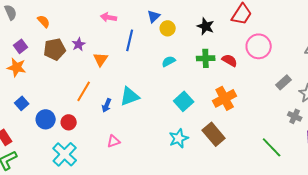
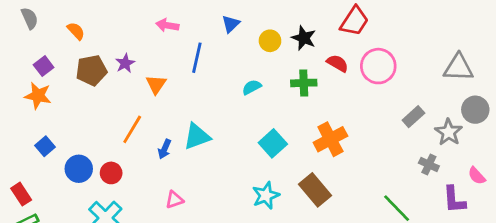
yellow circle: (168, 28) -> (270, 41), moved
red semicircle: (230, 60) -> (337, 63), moved

